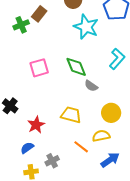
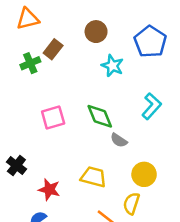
cyan star: (86, 27) -> (112, 66), size x0.7
red star: (36, 125) -> (49, 190), turned -30
yellow semicircle: (101, 136) -> (131, 203), turned -60

